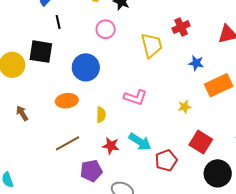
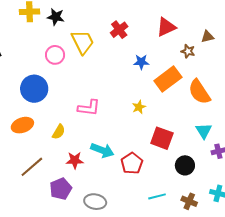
pink circle: (106, 29) -> (55, 55), moved
yellow trapezoid: (152, 45) -> (83, 42), moved
yellow semicircle: (101, 115) -> (59, 132), turned 42
black circle: (218, 173) -> (185, 165), size x0.7

